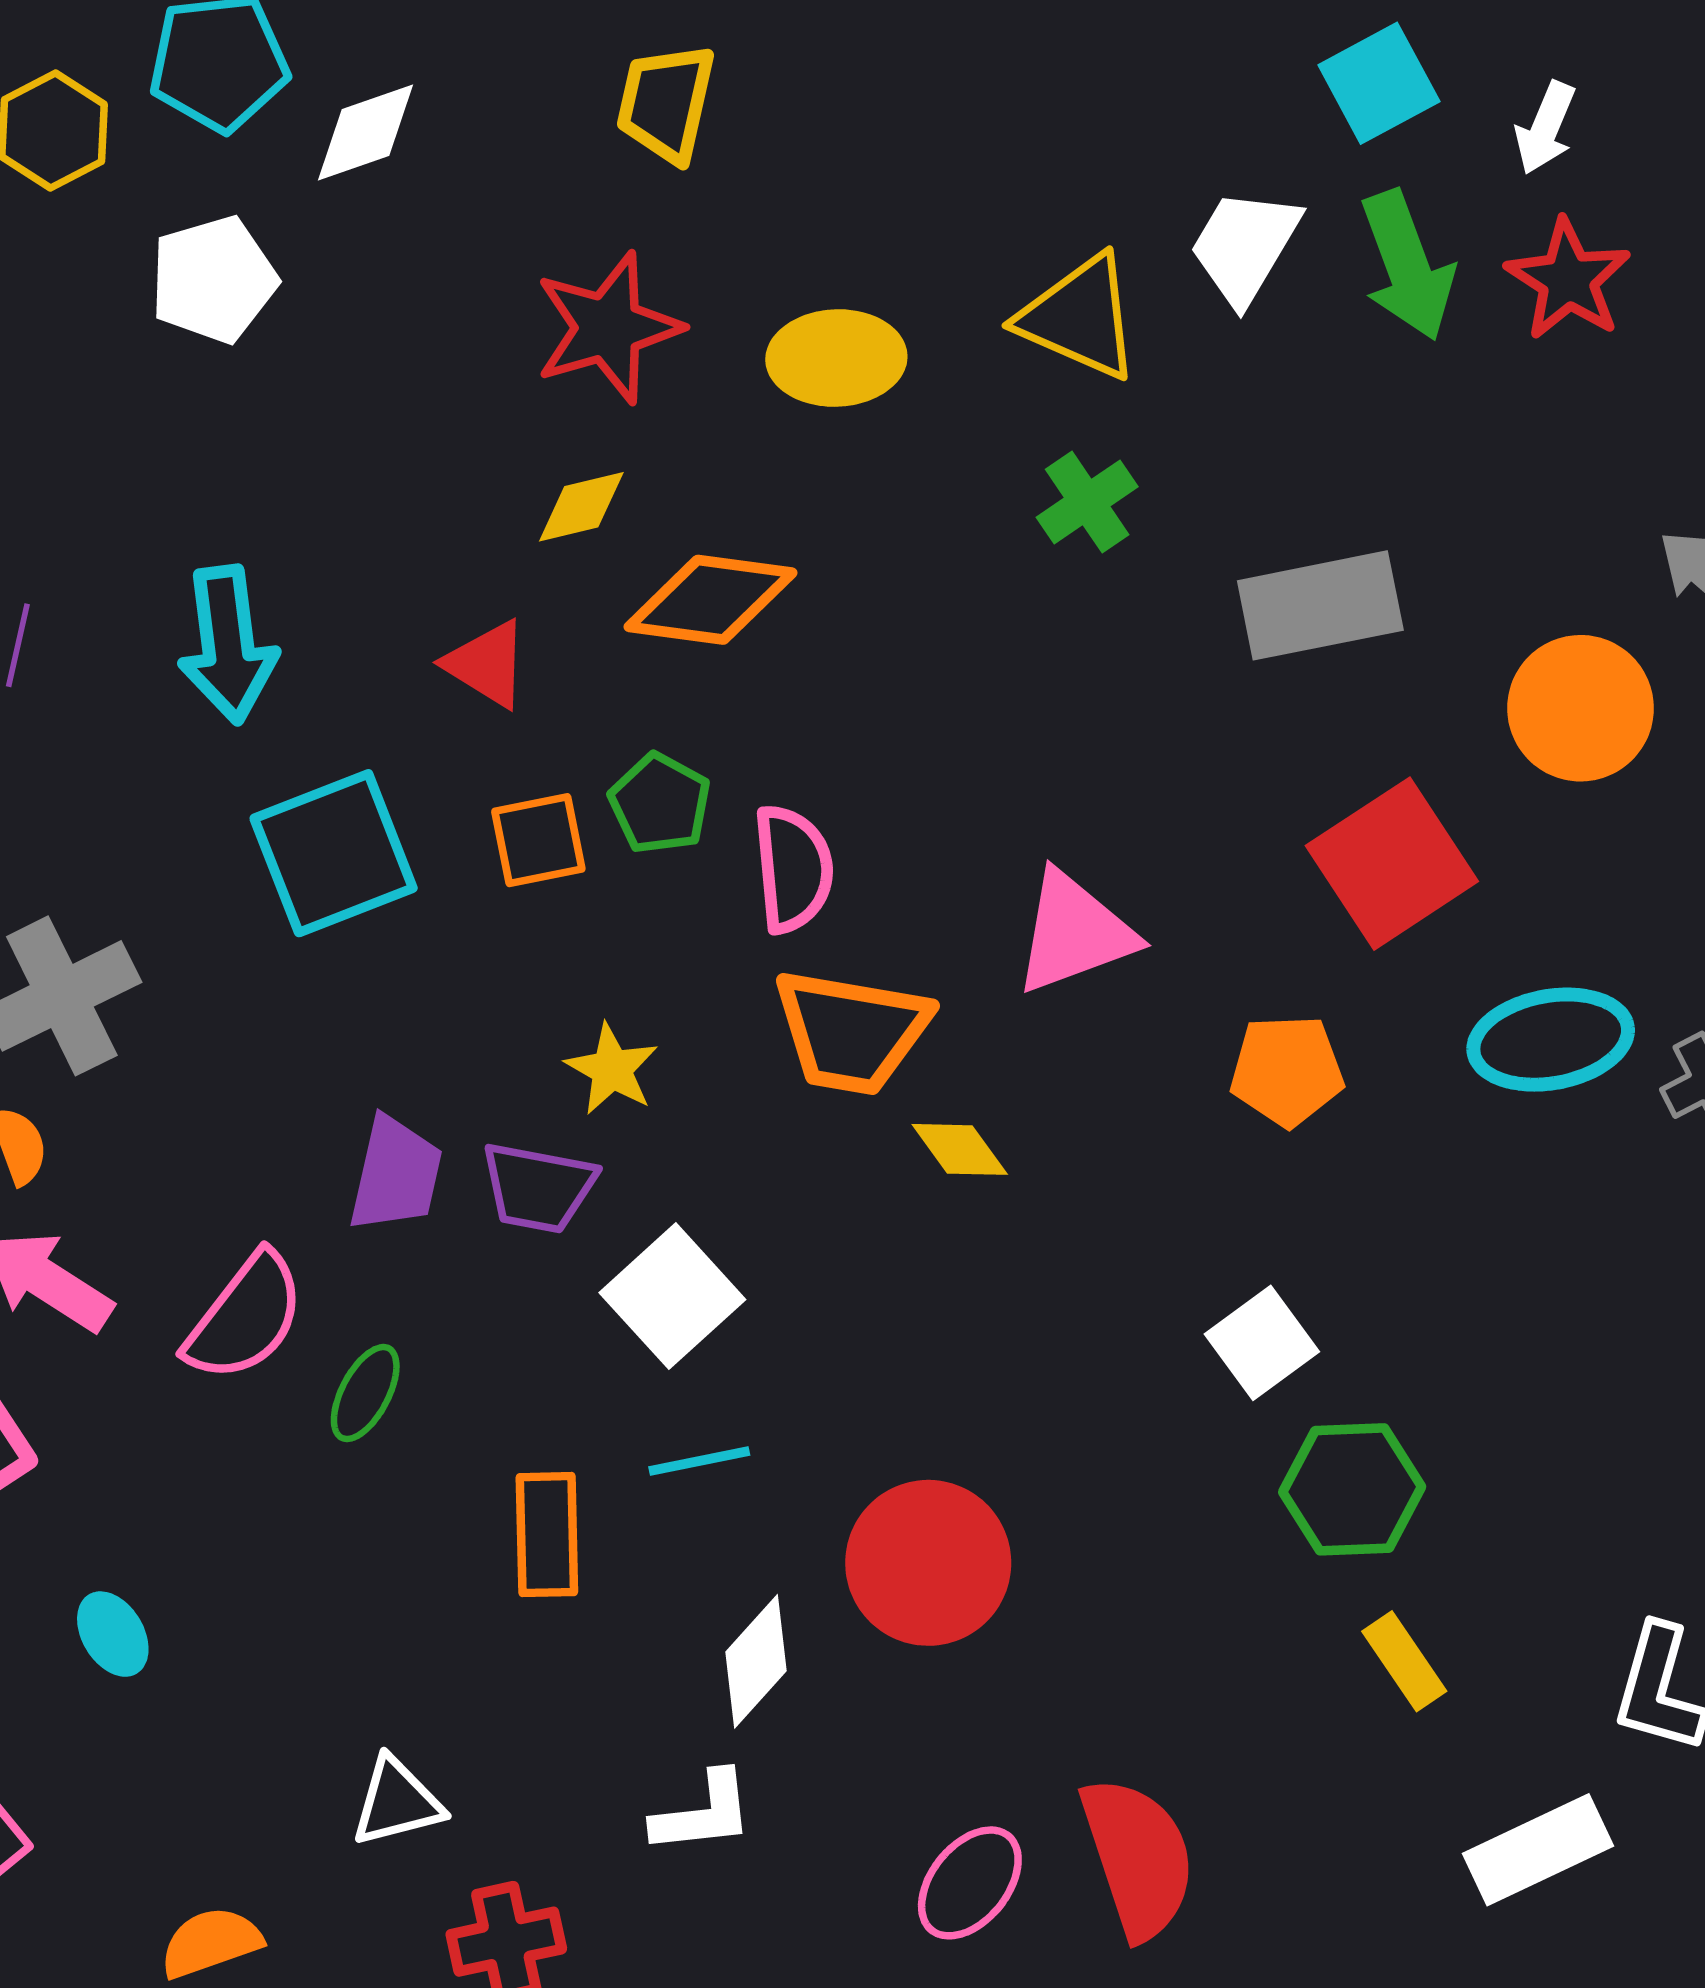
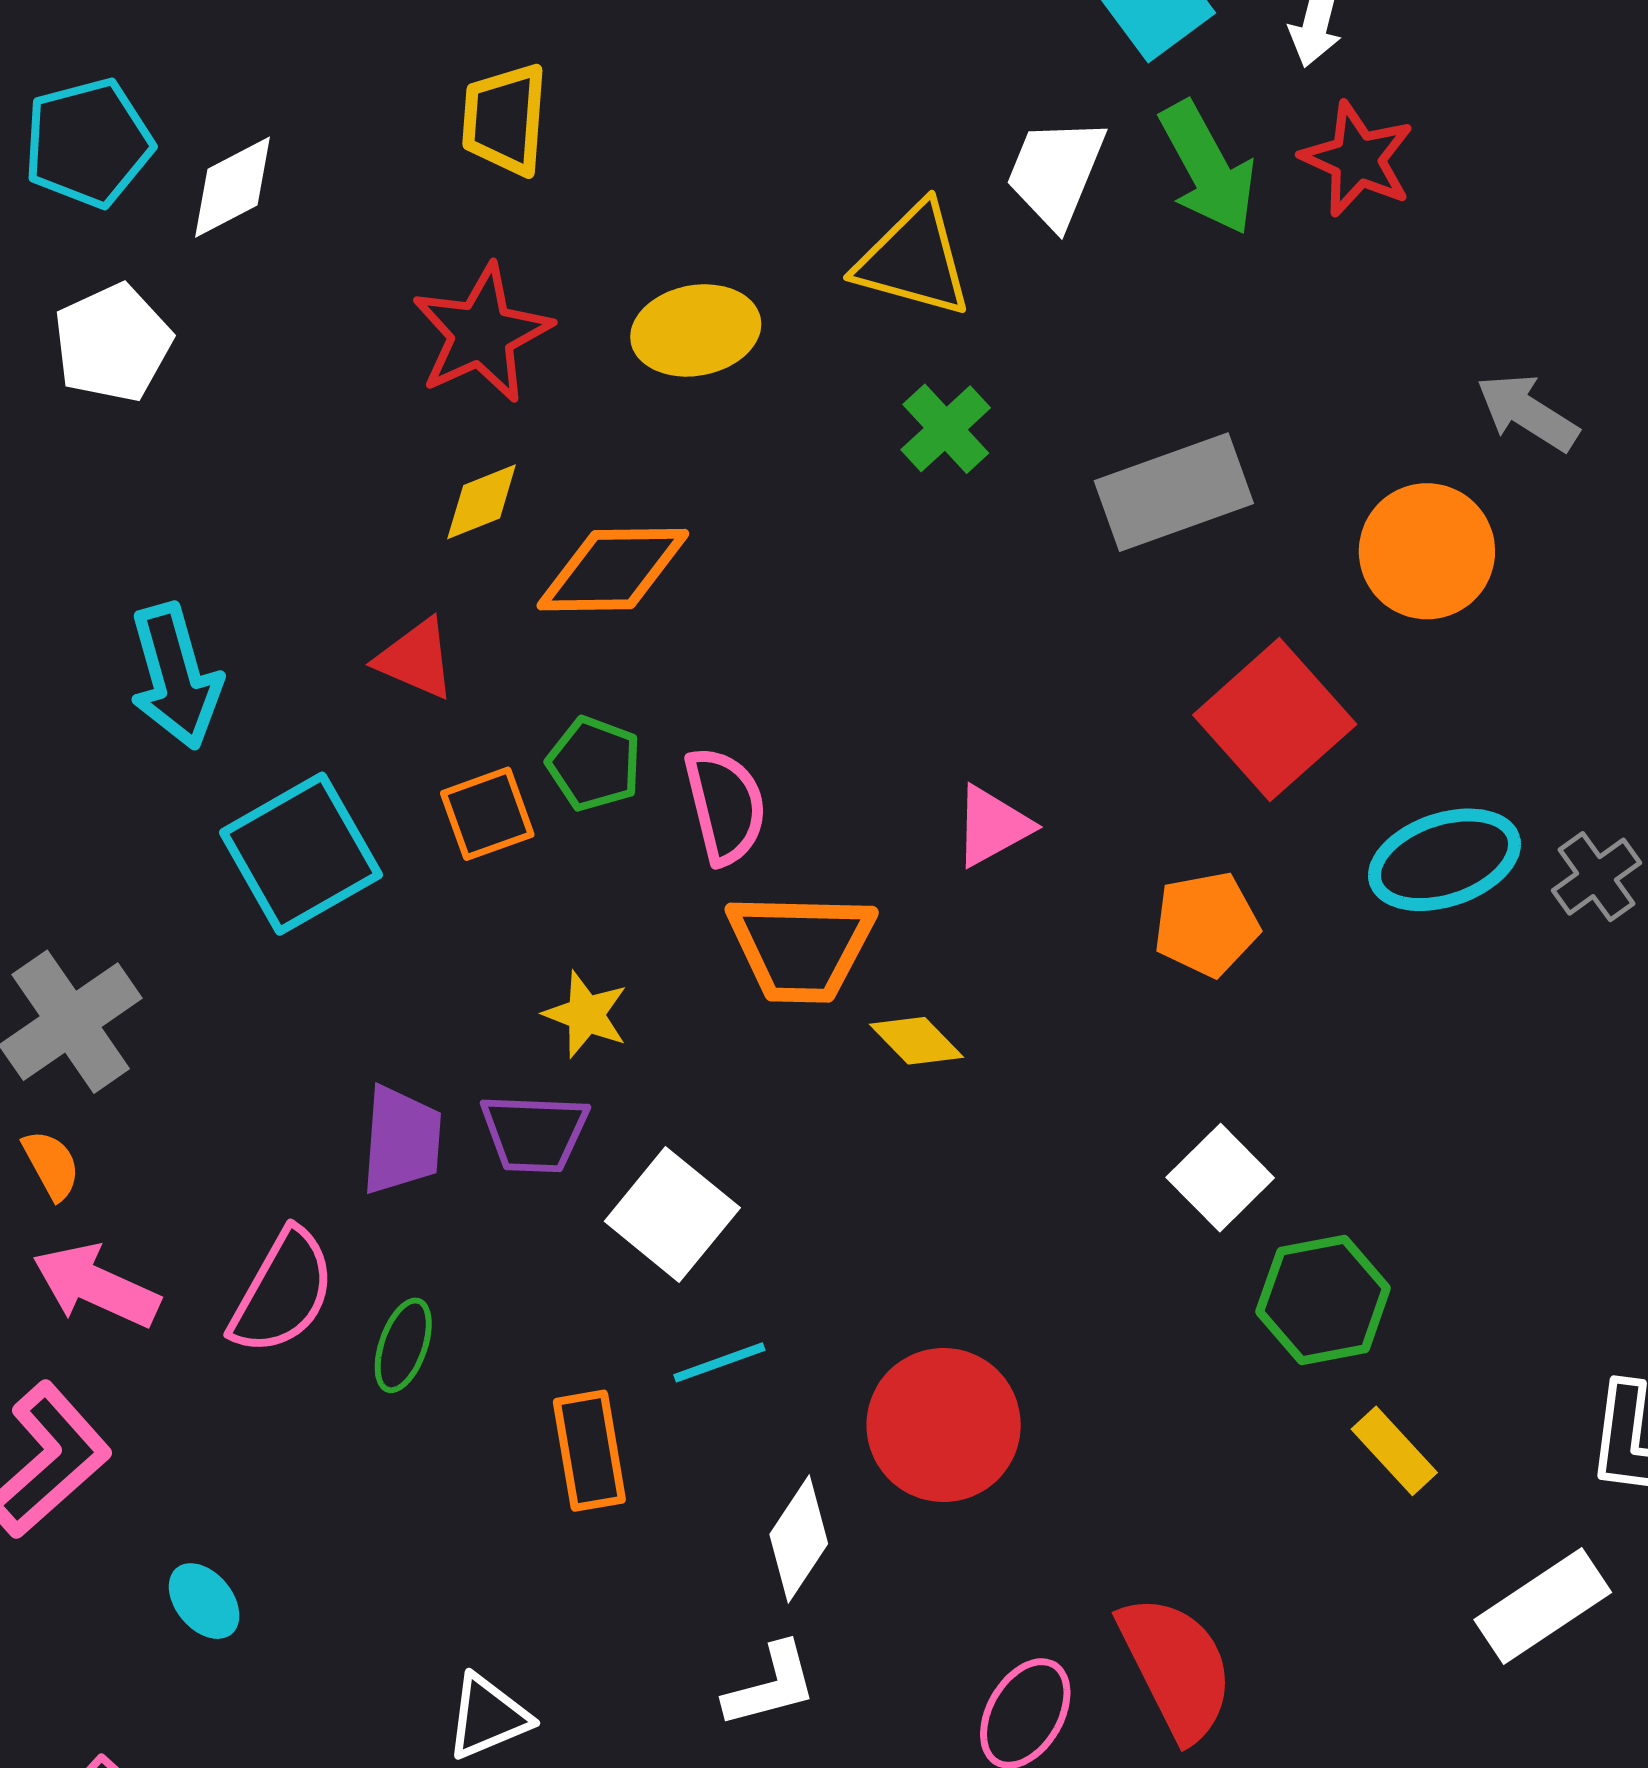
pink triangle: (1074, 933) -> (992, 826), size x0.7

